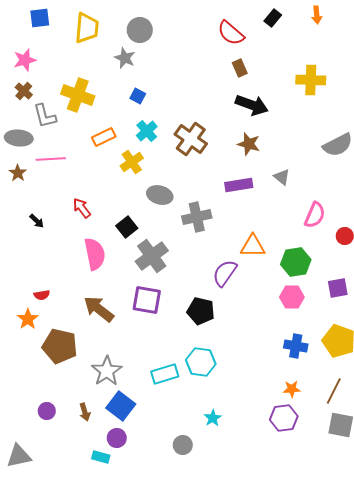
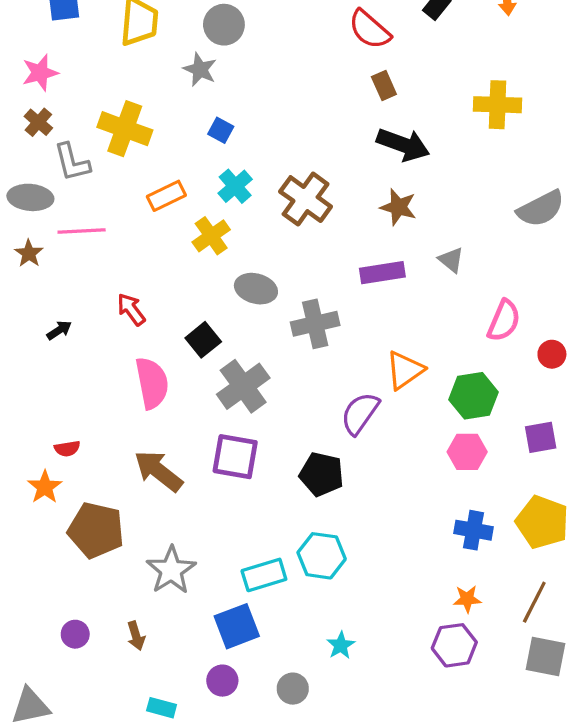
black arrow: (37, 221) -> (59, 330), turned -77
orange triangle: (253, 246) -> (405, 370), turned -36
blue square: (121, 406) -> (237, 626), moved, turned 32
purple circle: (117, 438) -> (222, 681), moved

